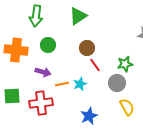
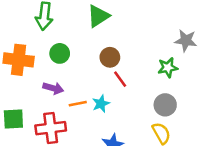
green star: (125, 64) -> (168, 68), moved
gray circle: (117, 83) -> (165, 105), moved

